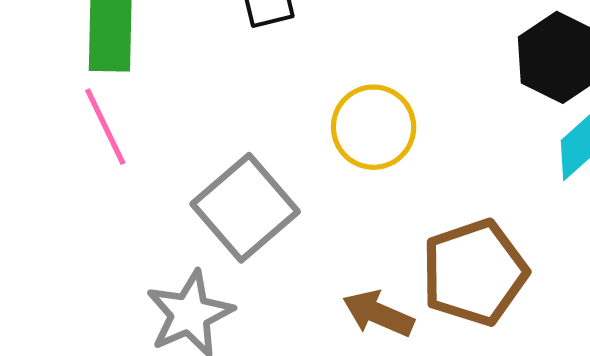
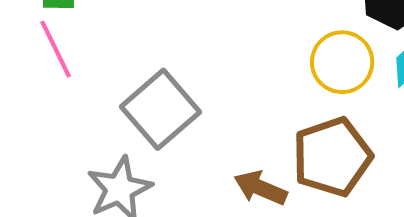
yellow circle: (374, 127) -> (342, 62), moved

